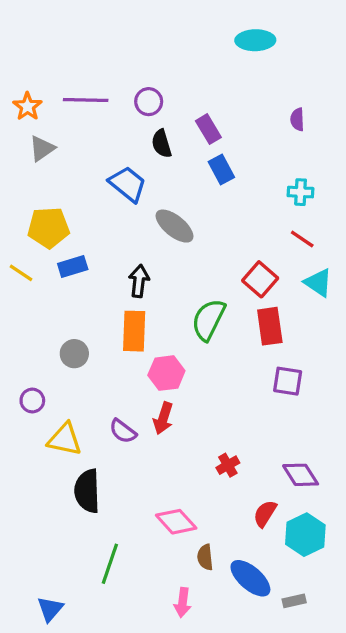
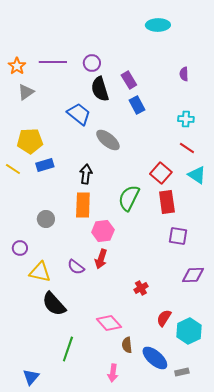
black semicircle: (162, 144) -> (100, 89), size x1.4
purple diamond: (301, 475) -> (193, 275), moved, turned -60
black semicircle: (87, 491) -> (54, 304), turned -40

